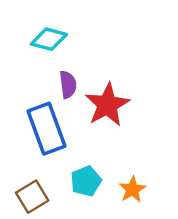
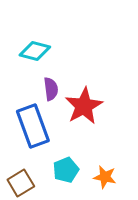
orange star: (132, 189) -> (105, 177), turned -30

